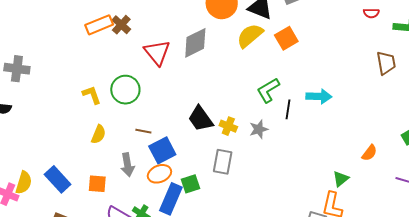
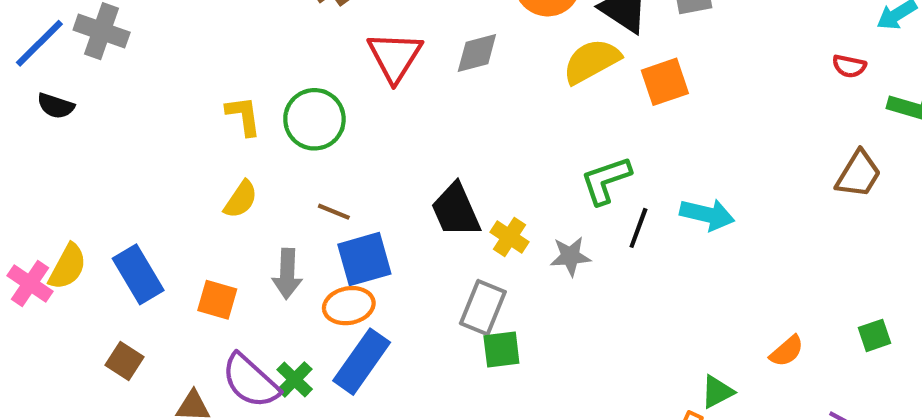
gray diamond: (195, 43) -> (477, 53), size x0.7
brown trapezoid: (386, 63) -> (858, 174), turned 30
green square: (191, 184) -> (501, 349), moved

